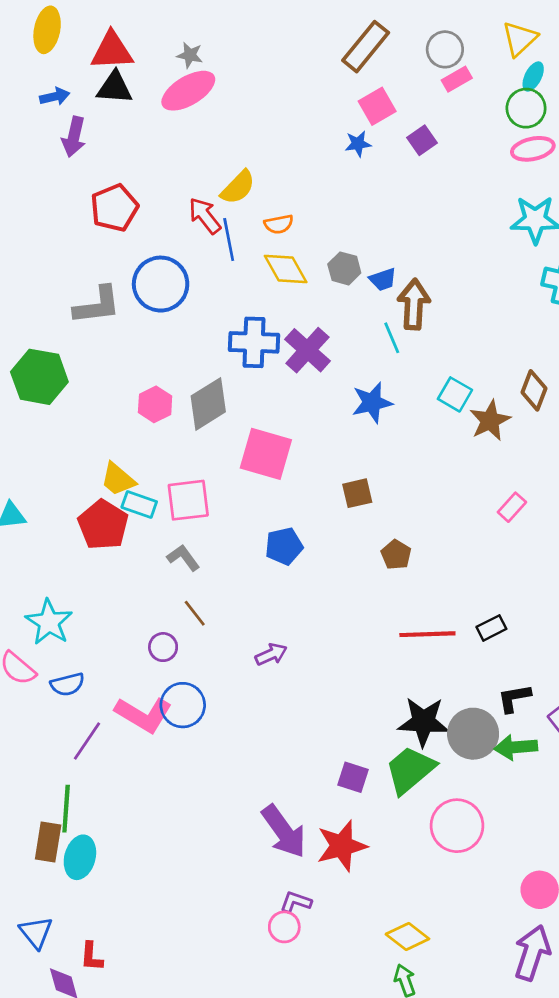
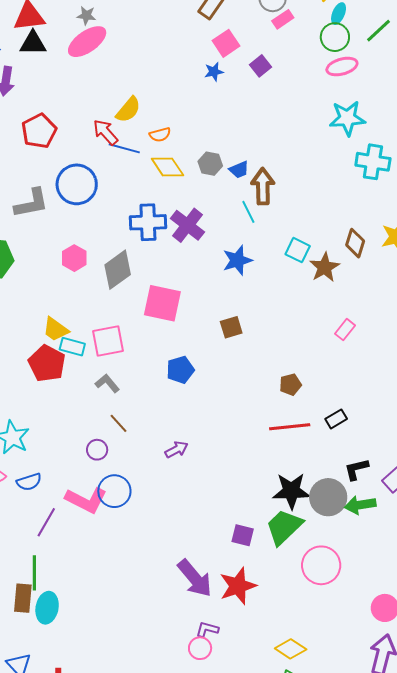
blue line: (229, 239) -> (124, 148), turned -60
pink hexagon: (155, 404) -> (74, 258), moved
brown pentagon: (396, 555) -> (290, 384), moved, turned 30

